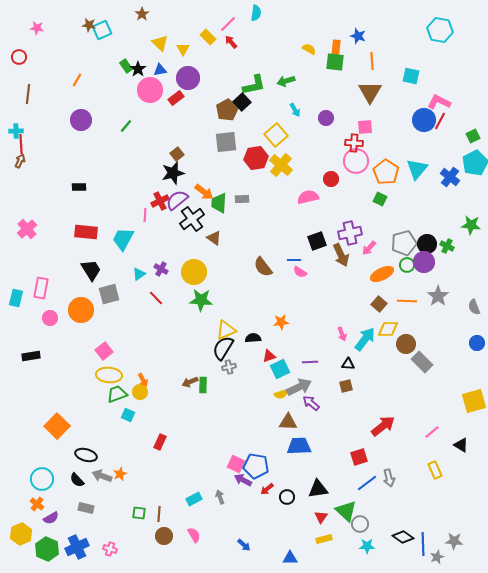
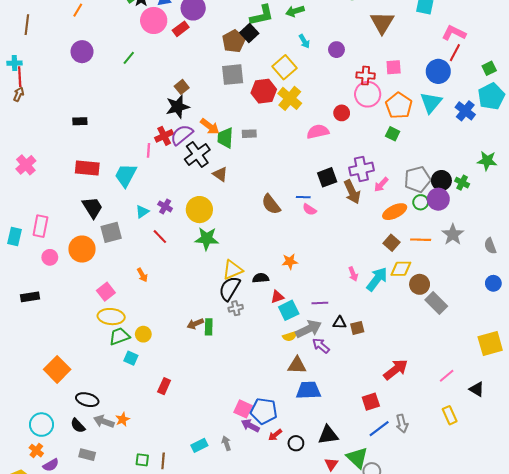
blue circle: (424, 120) -> (438, 71), moved
pink square: (365, 127) -> (394, 67), moved
black triangle: (348, 364) -> (340, 323), moved
orange arrow: (143, 380) -> (142, 275), moved

